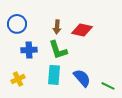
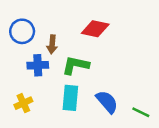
brown arrow: (57, 27) -> (52, 44), moved
red diamond: (82, 30) -> (95, 29), moved
green L-shape: (58, 50) -> (76, 65), turned 120

